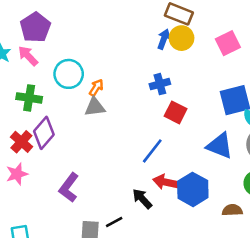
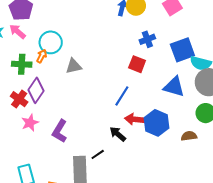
blue cross: (160, 84) -> (147, 39), moved
orange arrow: (96, 88) -> (42, 56), moved
pink star: (17, 174) -> (30, 123), moved

